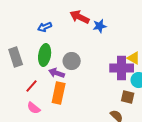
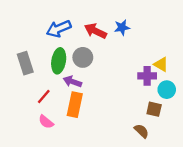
red arrow: (80, 17) -> (95, 31), moved
blue arrow: (45, 27) -> (59, 29), size x1.5
gray circle: (72, 61) -> (83, 57), moved
purple cross: (122, 68) -> (147, 76), size x0.7

